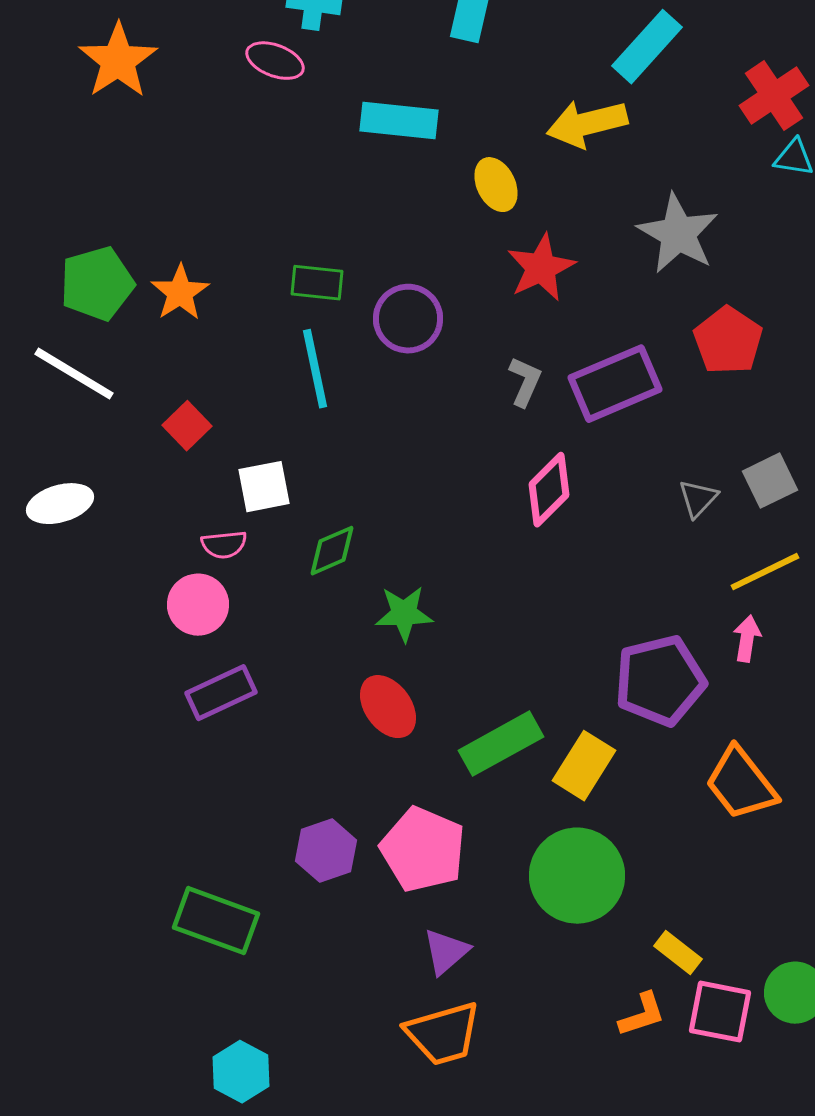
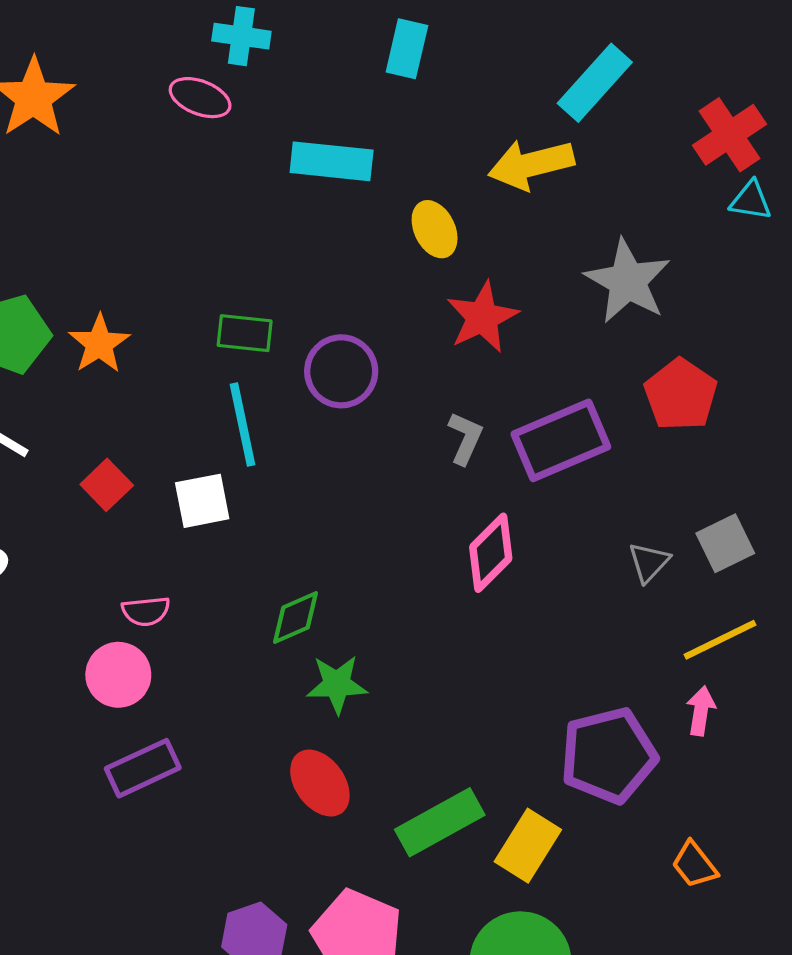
white square: (264, 487) -> (202, 501), moved
green diamond: (332, 551) -> (296, 617), moved
orange trapezoid: (741, 784) -> (694, 865), size x0.6

